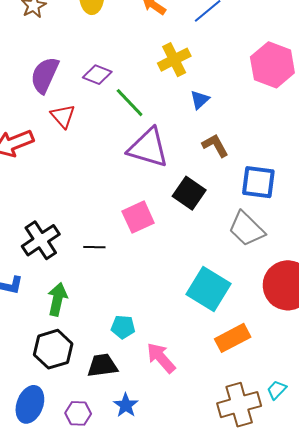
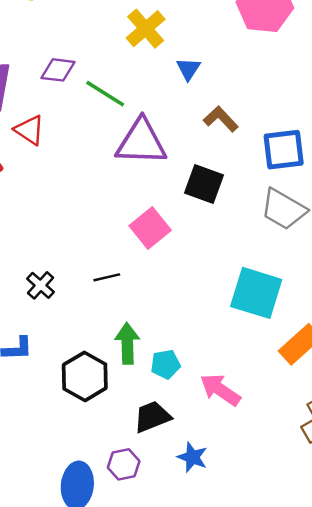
black cross: (41, 240) -> (41, 285), size x0.6
green arrow: (57, 299) -> (127, 343), moved
black hexagon: (53, 349) -> (85, 376), moved
purple hexagon: (78, 413) -> (124, 464), moved

